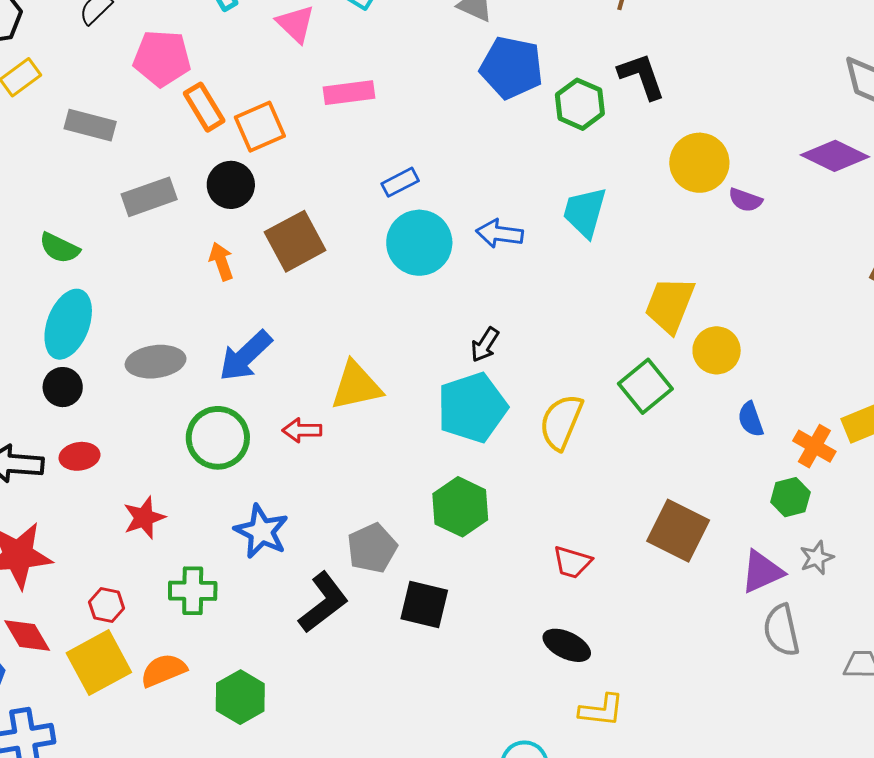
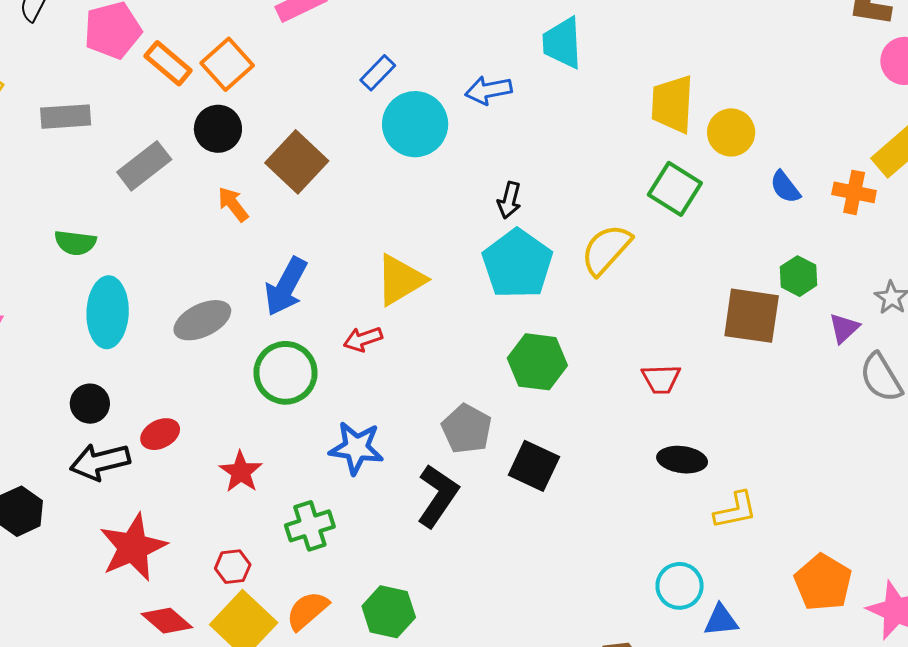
black circle: (63, 387) -> (90, 404), moved
yellow semicircle: (561, 422) -> (606, 249), turned 38
green hexagon: (790, 497) -> (799, 276), moved
purple triangle: (762, 572) -> (844, 328), size x0.7
black square: (424, 605) -> (534, 466), turned 30

